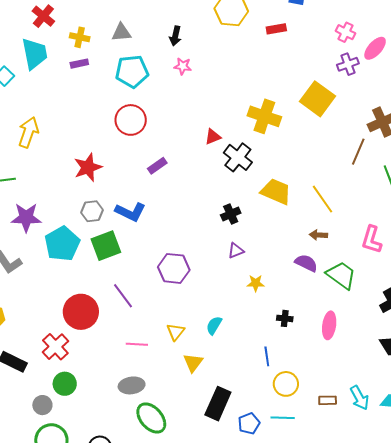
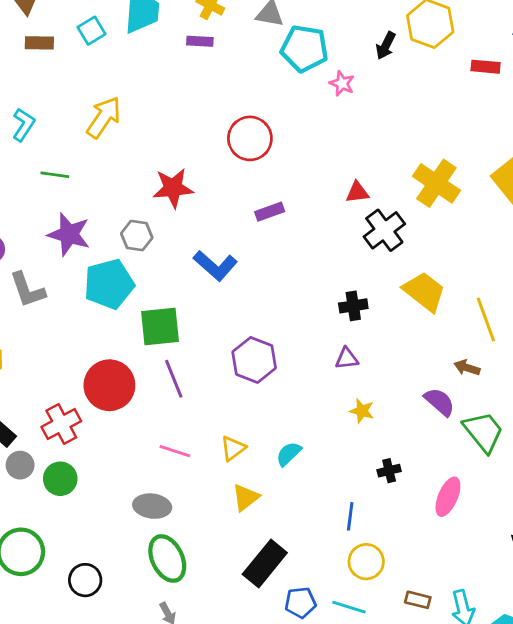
black arrow: (175, 36) -> (386, 46), moved
cyan pentagon: (132, 71) -> (304, 48), moved
gray hexagon: (92, 211) -> (137, 236), moved
green square: (106, 246) -> (160, 327), moved
black cross: (285, 318) -> (389, 471), turned -35
gray circle: (42, 405) -> (20, 465), moved

